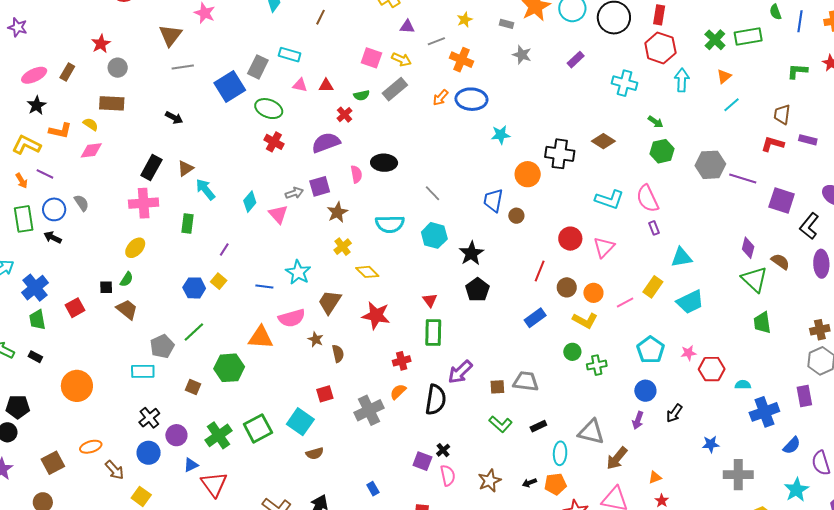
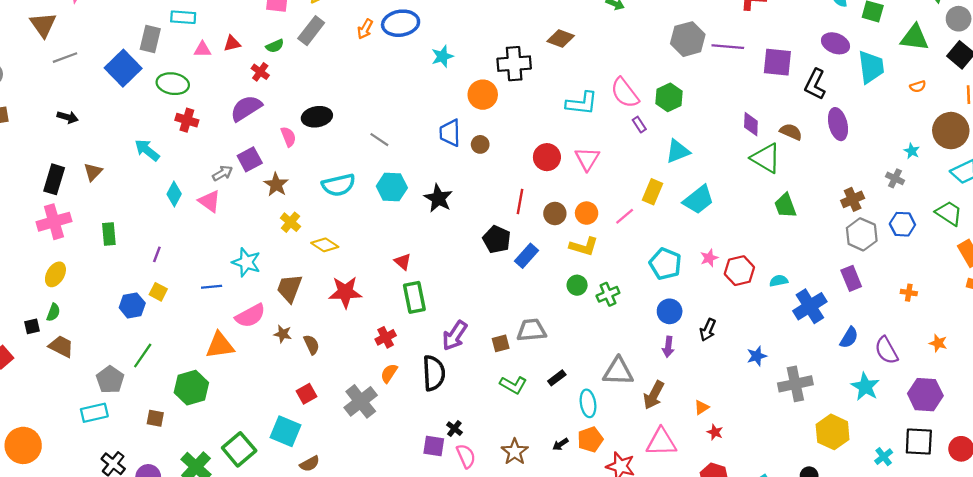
green hexagon: (662, 151) -> (669, 97), moved
cyan arrow: (205, 189) -> (147, 150), moved
black pentagon: (477, 290) -> (497, 239), moved

